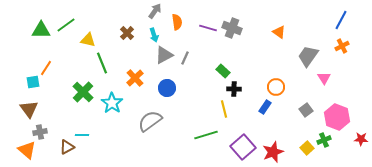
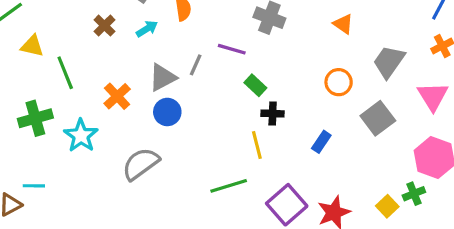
purple line: (208, 28) -> (232, 49), moved
cyan arrow: (154, 35) -> (147, 29), turned -104
yellow triangle: (88, 40) -> (32, 46), moved
gray triangle: (164, 55) -> (163, 77), moved
pink triangle: (324, 78) -> (433, 96), moved, size x1.5
orange circle: (276, 87) -> (339, 82), moved
green cross: (83, 92) -> (35, 118), turned 30
gray square: (306, 110) -> (378, 118), moved, size x1.5

